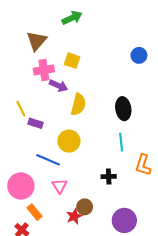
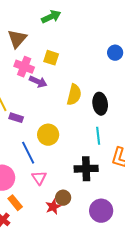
pink cross: (44, 70) -> (24, 67), turned 30
yellow semicircle: (78, 104) -> (74, 95), moved
blue line: (48, 160) -> (28, 153), turned 40
black cross: (109, 177) -> (86, 169), size x1.6

